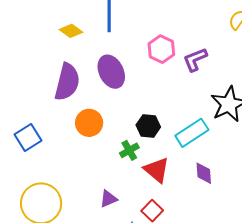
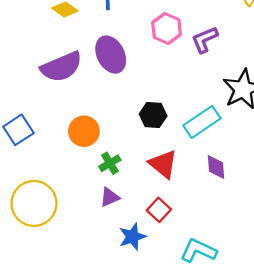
purple semicircle: (67, 82) -> (61, 67), turned 54
orange circle: (89, 123) -> (84, 131), moved
green cross: (129, 150) -> (110, 163), moved

